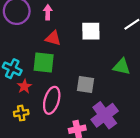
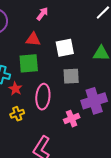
pink arrow: (48, 12) -> (42, 14), moved, turned 48
white square: (91, 31) -> (65, 48), moved
purple cross: (105, 115) -> (94, 101), turned 30

